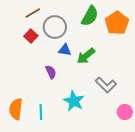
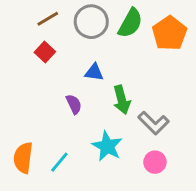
gray circle: (55, 27) -> (91, 22), moved
green arrow: (86, 56) -> (122, 100), moved, turned -66
cyan line: (41, 112) -> (59, 162), turned 42
pink circle: (125, 112) -> (155, 162), moved

